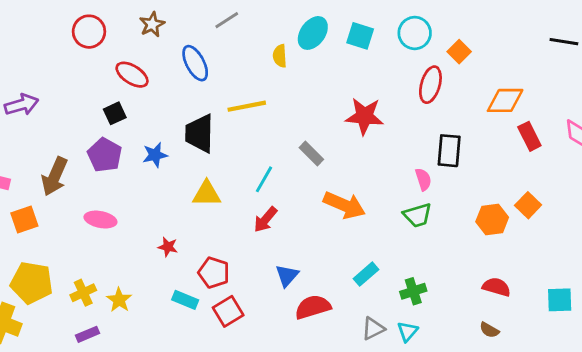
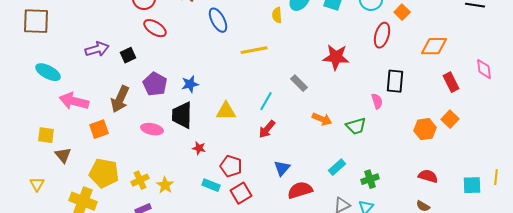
red ellipse: (132, 75) -> (155, 28), moved
black square: (115, 113) -> (128, 55), moved
black trapezoid: (199, 133) -> (182, 115), moved
red rectangle: (529, 136) -> (451, 82), moved
orange arrow: (344, 205) -> (322, 119), size x0.7
green trapezoid: (418, 215) -> (356, 126), moved

